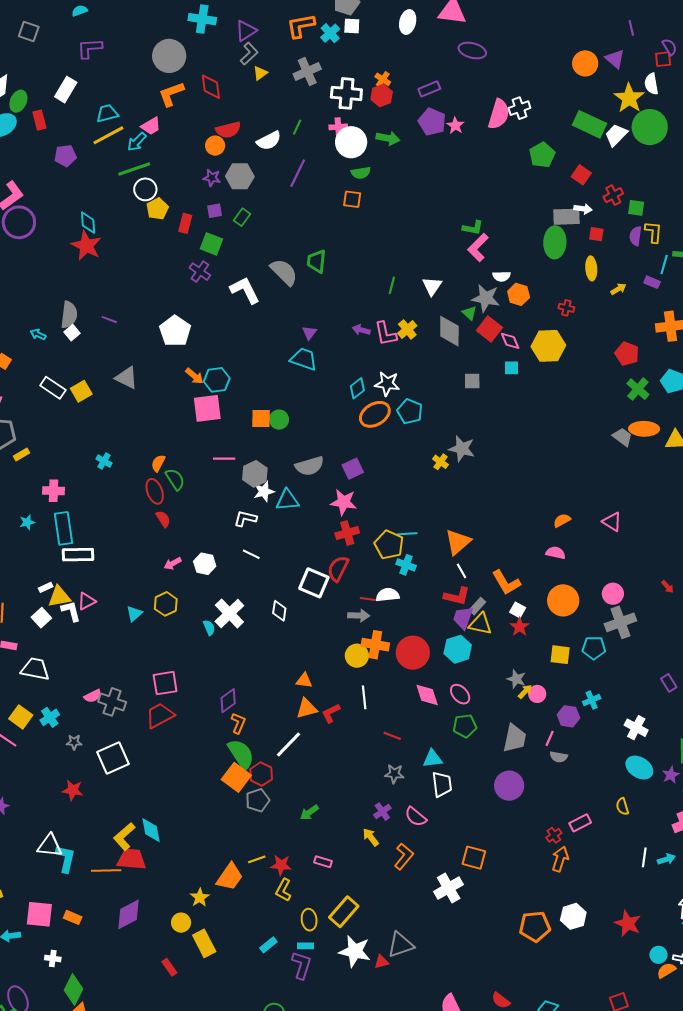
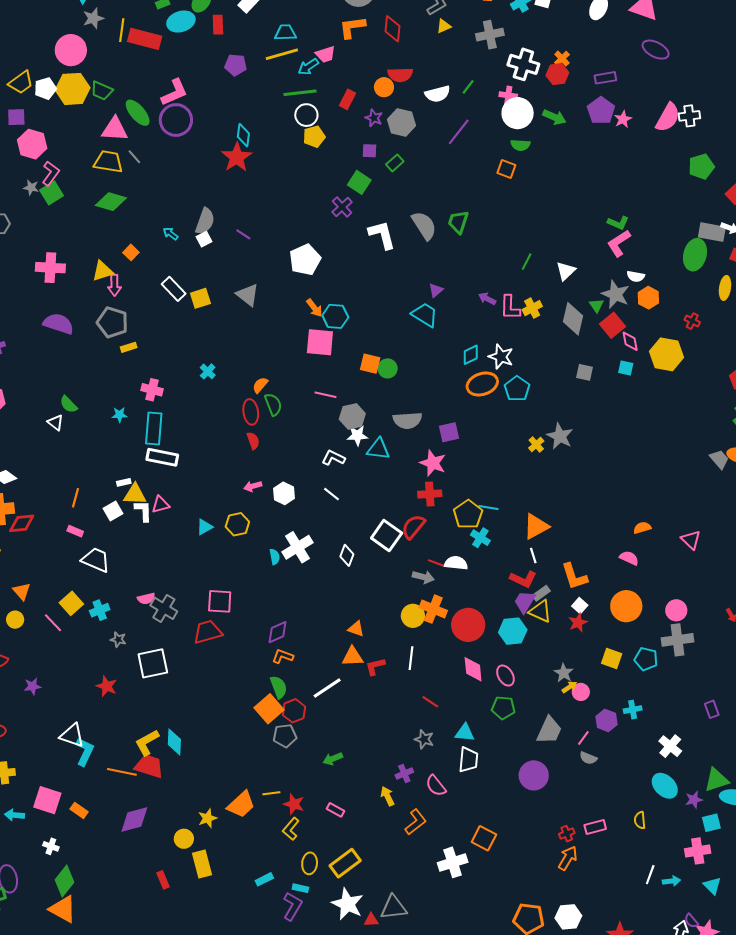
red rectangle: (185, 223) -> (347, 99), moved
orange L-shape: (238, 723) -> (283, 656), turned -105
green semicircle: (241, 754) -> (279, 687), size x0.7

